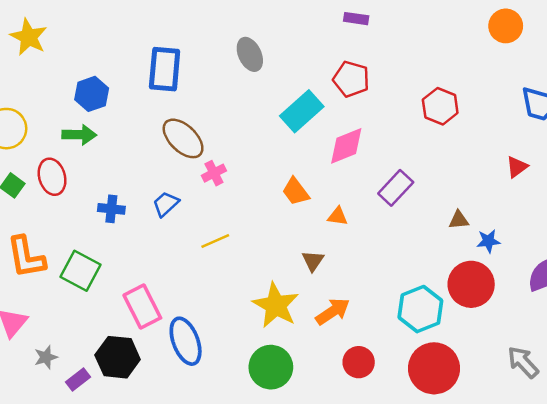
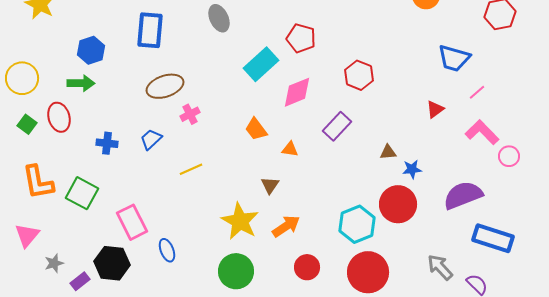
red hexagon: (440, 106) -> (359, 75), moved
brown ellipse: (183, 138) -> (165, 86), turned -63
blue ellipse: (186, 341) -> (167, 250), size x0.6

